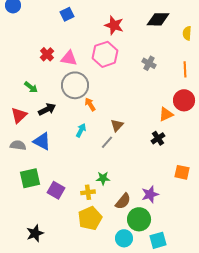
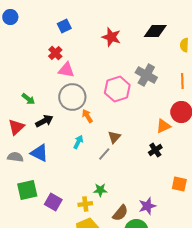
red cross: (47, 54) -> (55, 53), moved
pink hexagon: (105, 54) -> (117, 89), moved
gray cross: (149, 63) -> (146, 75), size x1.5

